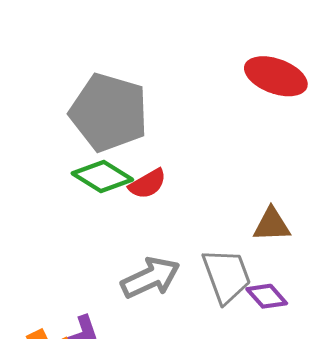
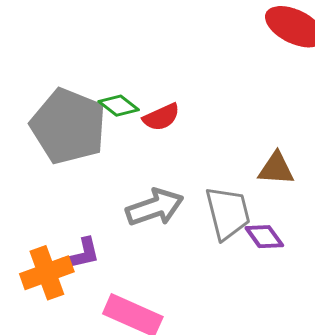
gray pentagon: (109, 112) -> (68, 126), moved
green diamond: (102, 177) -> (119, 106), size x0.7

